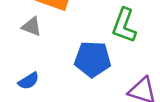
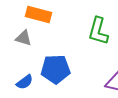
blue pentagon: (93, 59) -> (56, 69), moved

